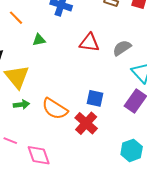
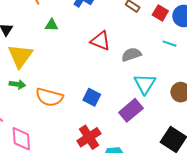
orange semicircle: (55, 109) -> (49, 97), turned -32
red cross: (86, 123) -> (89, 137), moved

